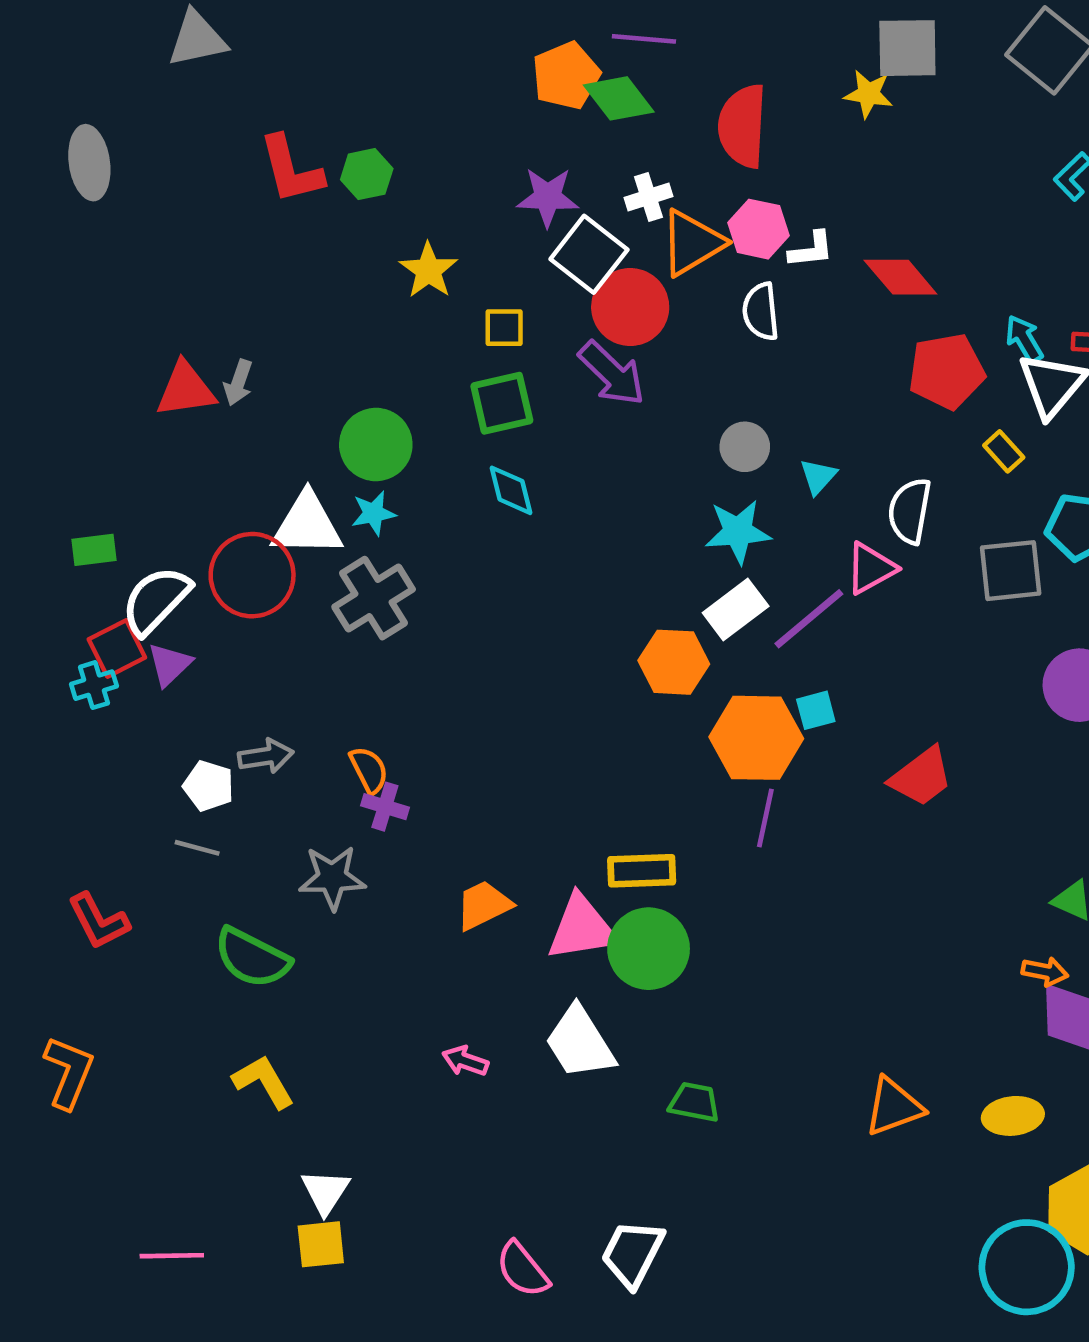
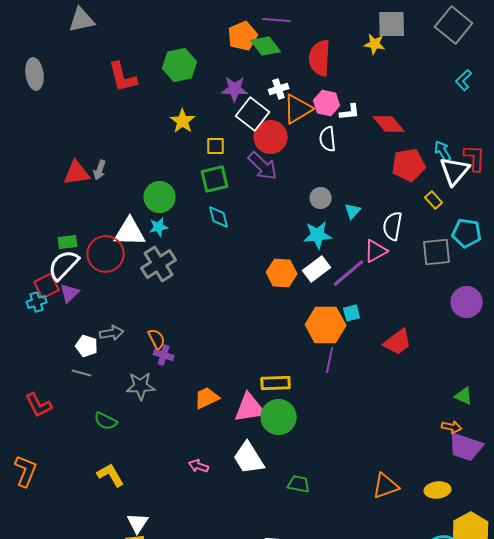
green hexagon: (367, 174) -> (180, 65), moved, size x1.5
green rectangle: (94, 550) -> (68, 242), moved
orange hexagon: (674, 662) -> (282, 273), moved
green semicircle: (252, 958) -> (106, 421), size x0.7

